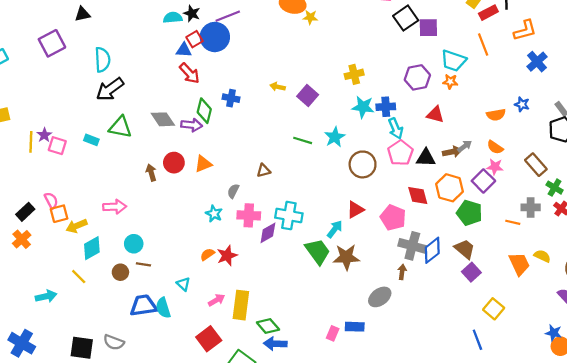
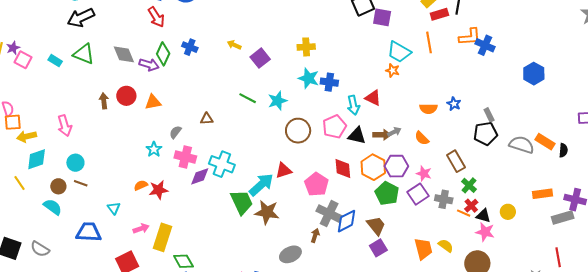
blue cross: (537, 62) -> (485, 45), moved, turned -36
purple hexagon: (417, 77) -> (396, 166), moved
cyan arrow: (396, 128) -> (353, 105), moved
pink star: (495, 167) -> (424, 173), moved
purple square: (483, 181) -> (418, 194), moved
pink arrow: (115, 207) -> (65, 126), turned 65
orange line: (513, 222) -> (464, 213), moved
cyan arrow: (335, 229) -> (261, 185), size x1.5
blue trapezoid: (143, 306) -> (89, 232), moved
cyan semicircle: (163, 308) -> (53, 207), moved, turned 132

